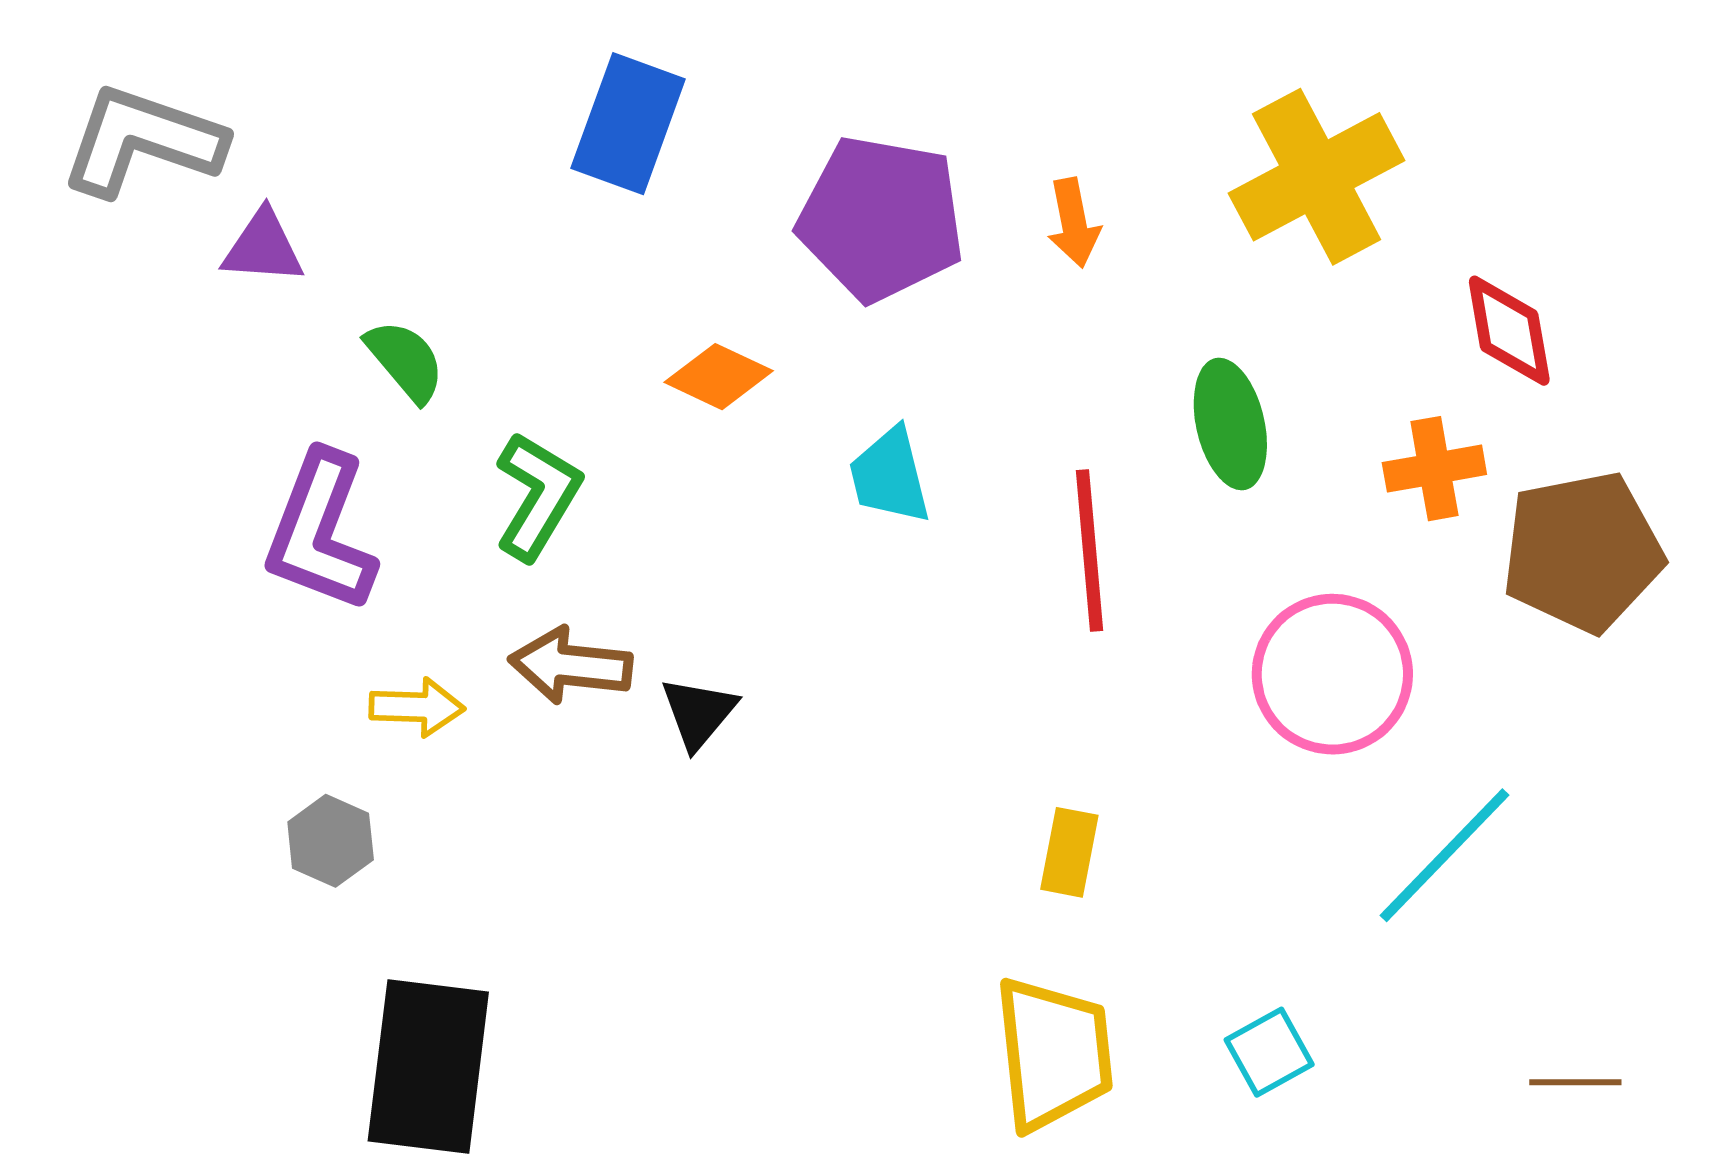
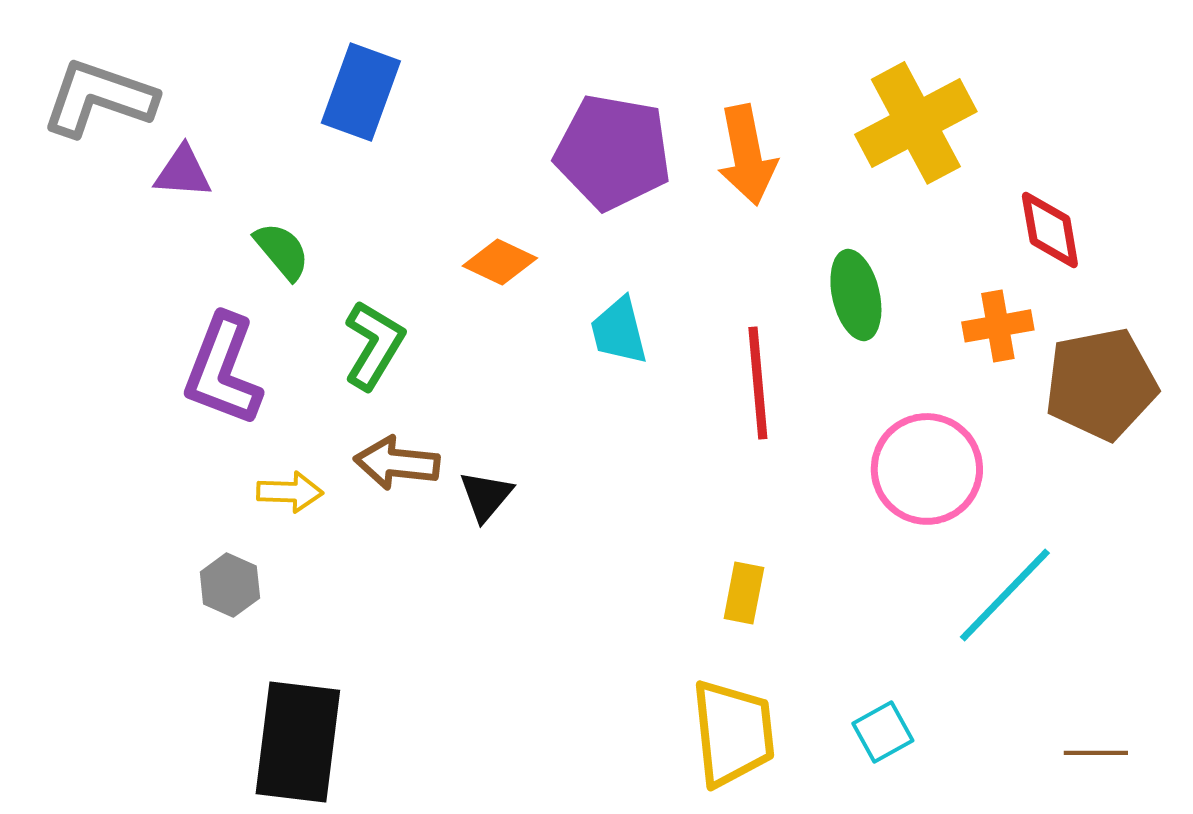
blue rectangle: (628, 124) -> (361, 92), moved
orange arrow: (1074, 223) -> (747, 155), size x1.6

